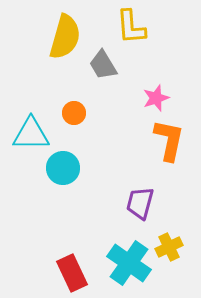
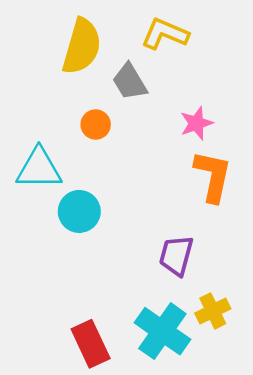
yellow L-shape: (131, 27) -> (165, 34), turned 117
orange circle: (74, 113) -> (96, 125), moved

